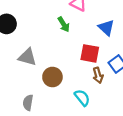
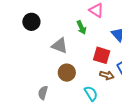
gray triangle: (27, 57) -> (60, 46), moved
brown arrow: (98, 75) -> (107, 75), turned -64

